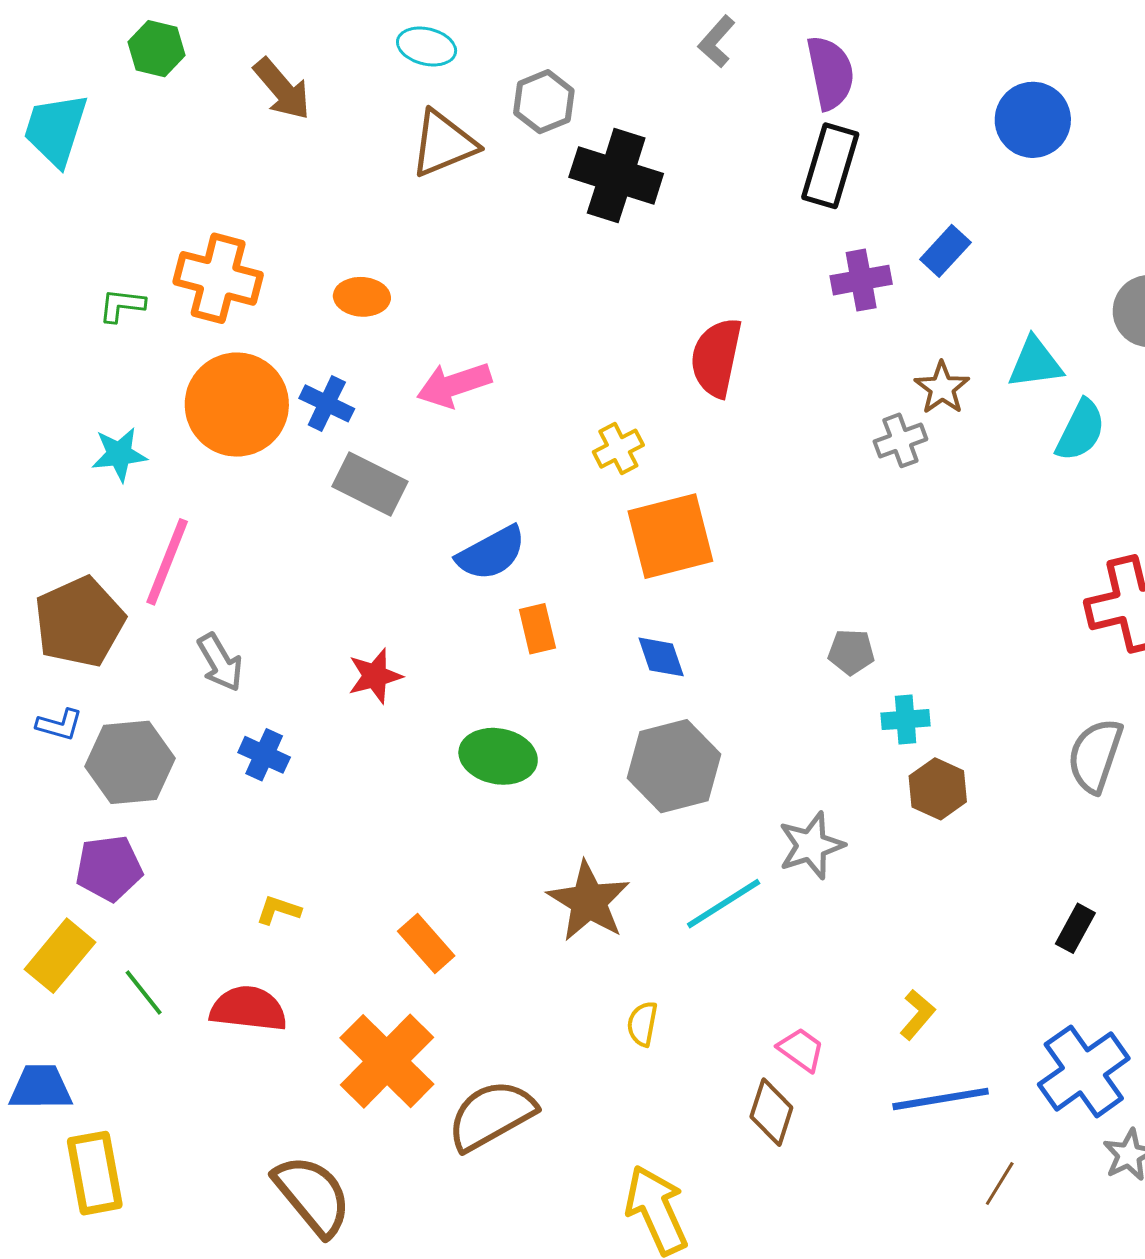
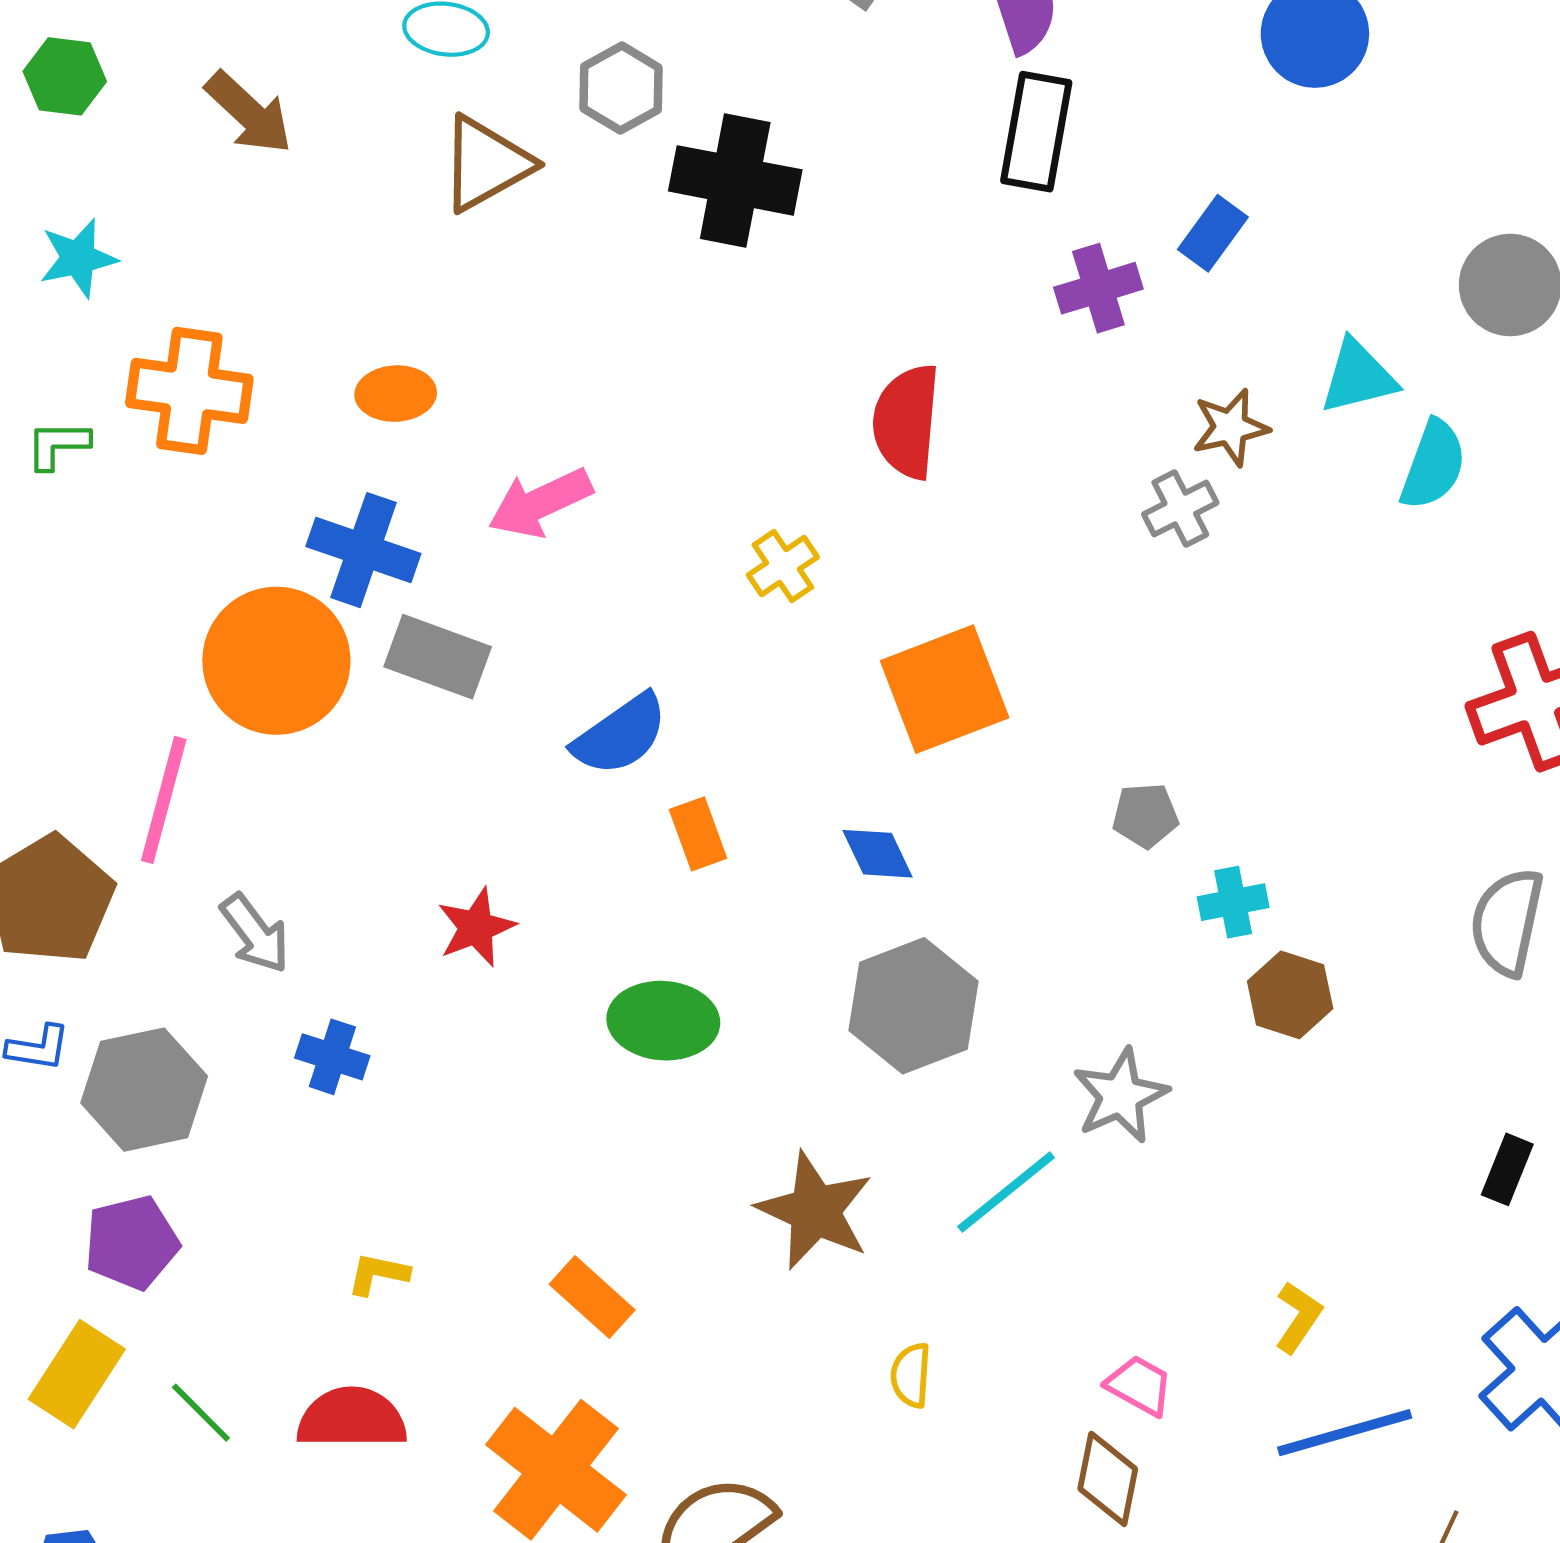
brown star: (942, 388) -> (1230, 427), turned 30
blue cross: (327, 403) -> (363, 550), size x1.4
orange circle: (237, 405) -> (276, 661), moved
cyan star: (119, 454) -> (78, 258), moved
orange square: (670, 536) -> (945, 689), moved

